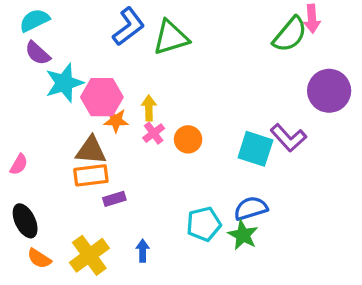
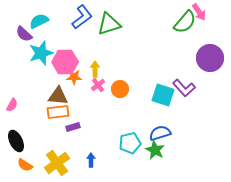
pink arrow: (312, 19) -> (199, 12), turned -30
cyan semicircle: (34, 20) -> (39, 21), moved

